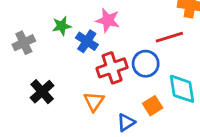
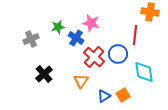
red line: (169, 37) -> (135, 35), turned -66
red cross: (112, 68) -> (94, 57), turned -30
orange square: (153, 106) -> (123, 95), moved

